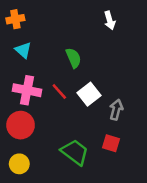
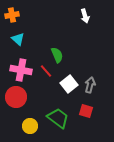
green semicircle: (74, 58) -> (57, 55), moved
white square: (89, 94) -> (69, 84), moved
yellow circle: (19, 164) -> (30, 126), moved

